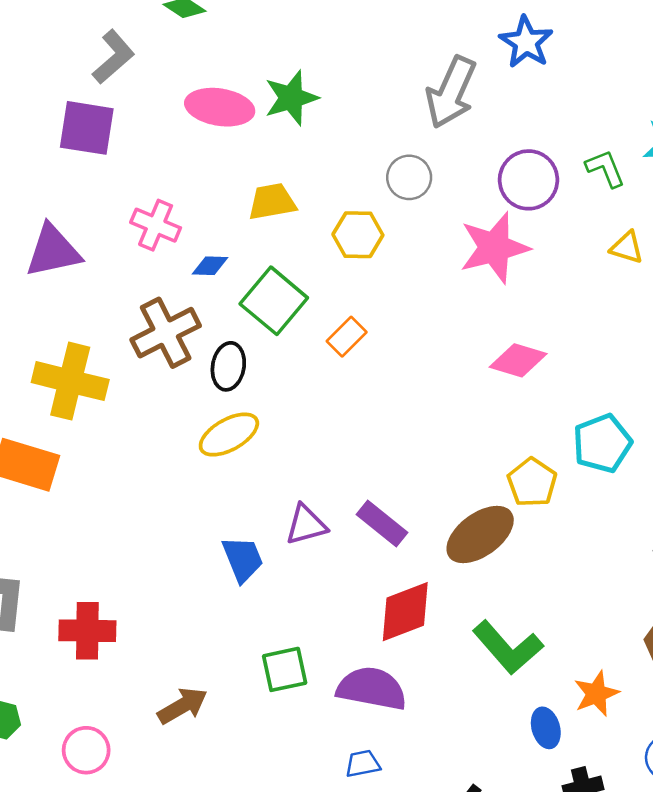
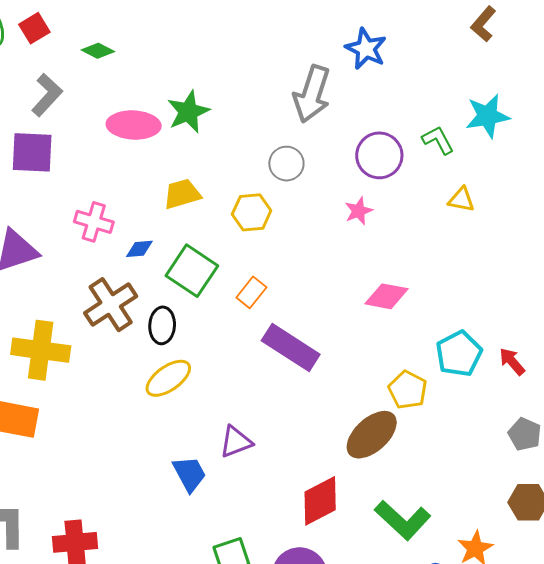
pink star: (494, 248) -> (359, 211), size x0.5
purple rectangle: (382, 524) -> (291, 347), moved, size x1.4

